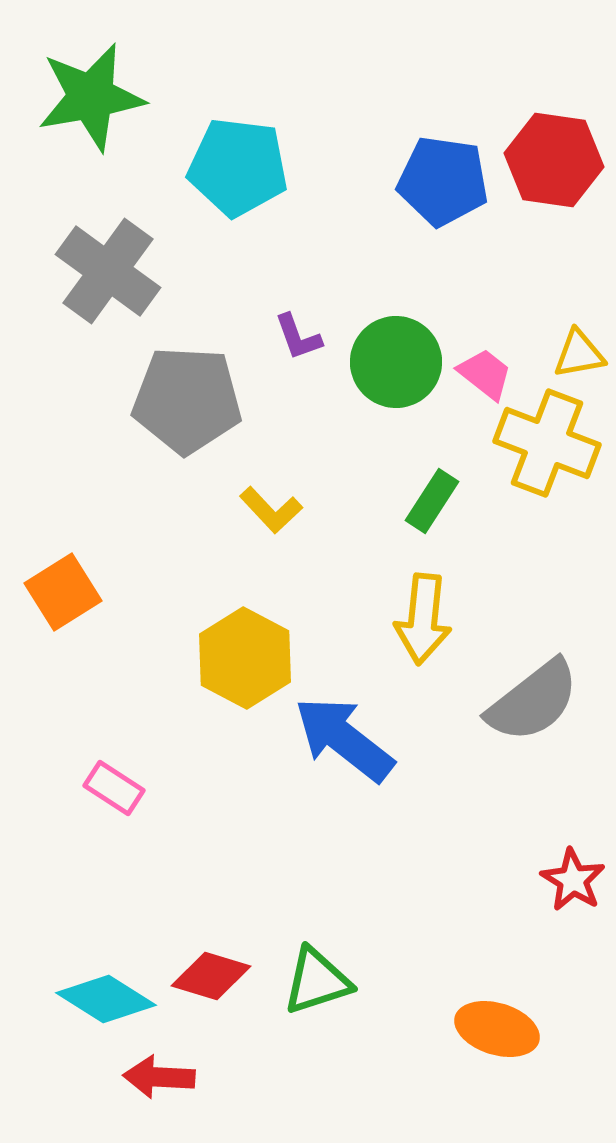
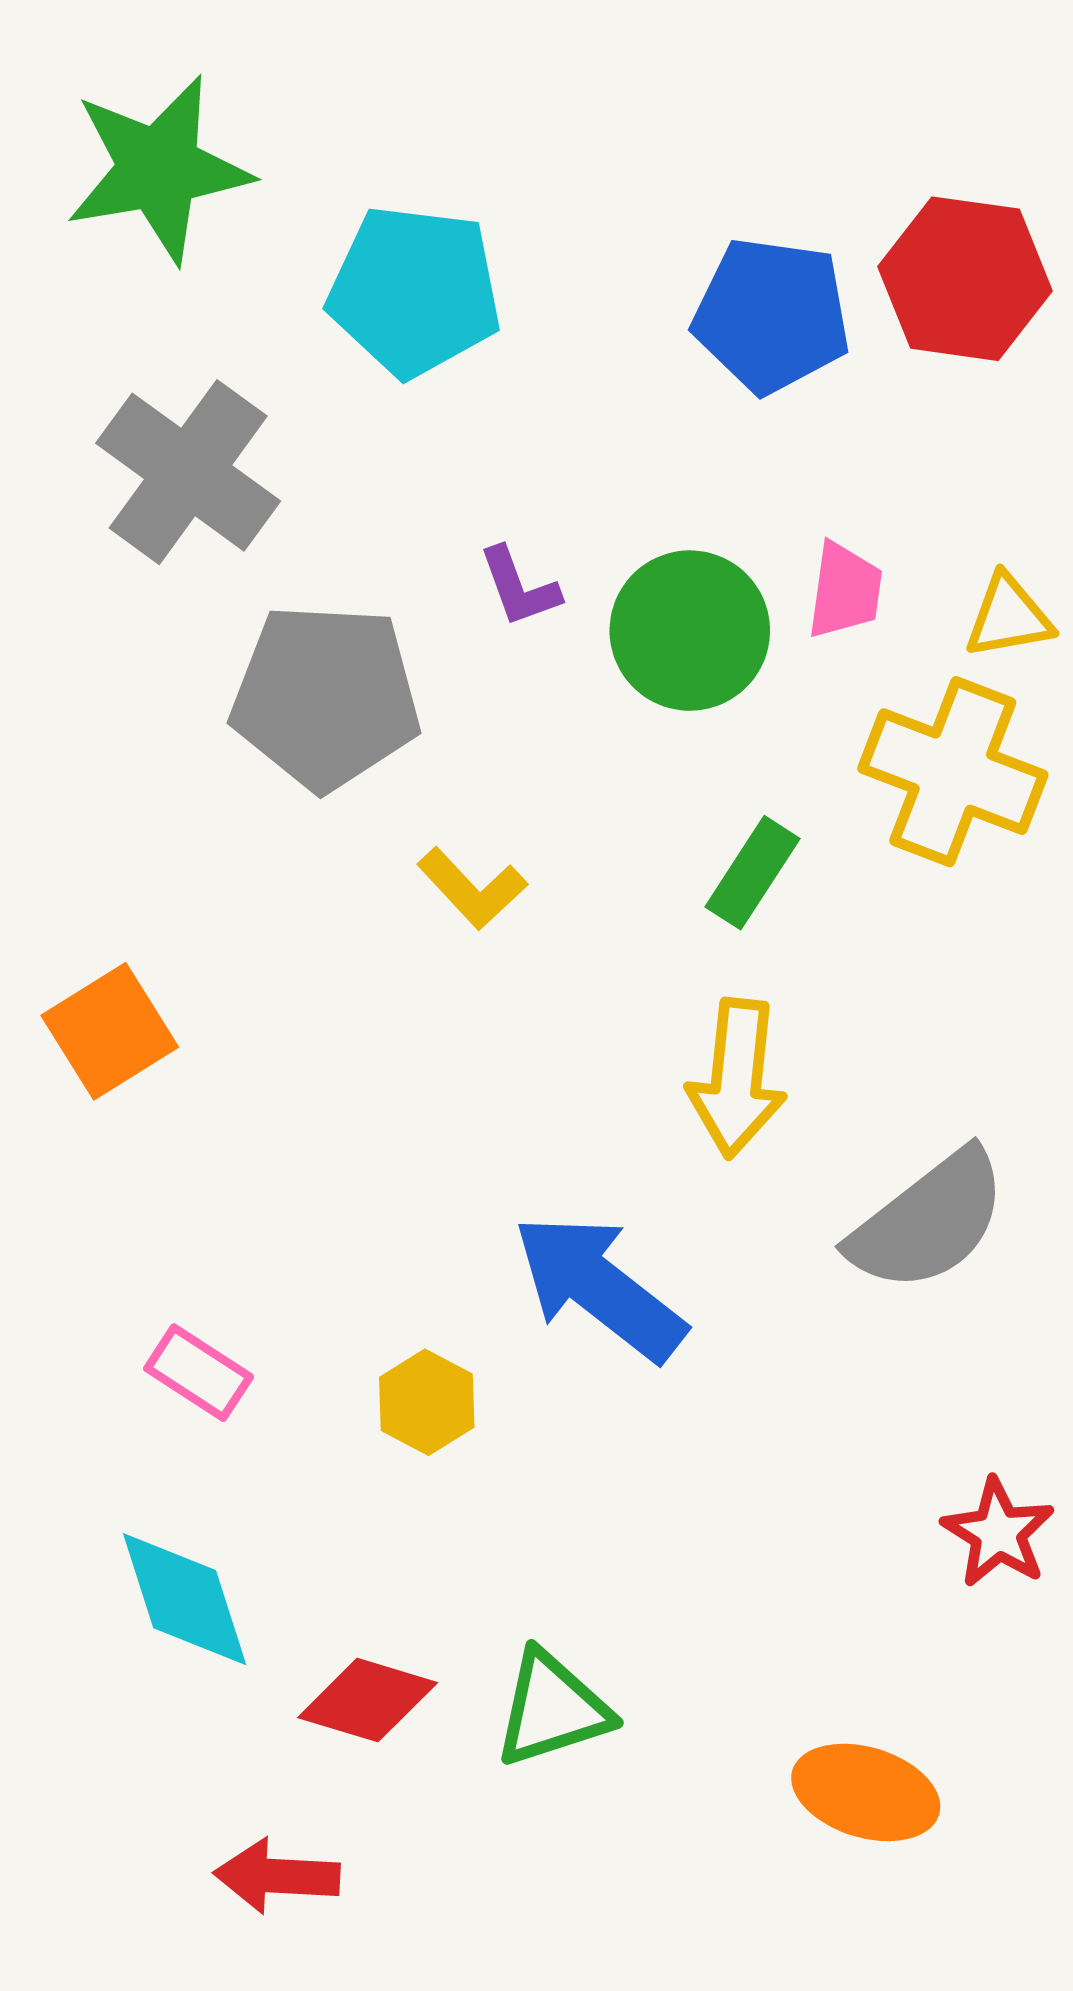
pink trapezoid: (485, 374) -> (845, 591), moved, turned 60
yellow hexagon: (245, 658) -> (427, 1402), moved, size x0.6
cyan diamond: (106, 999) -> (185, 1599), moved, turned 40

